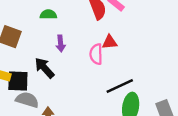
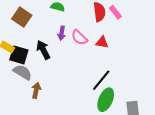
pink semicircle: (96, 54) -> (79, 38), moved, turned -60
black line: (120, 86) -> (101, 80), turned -40

